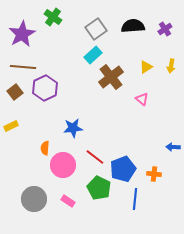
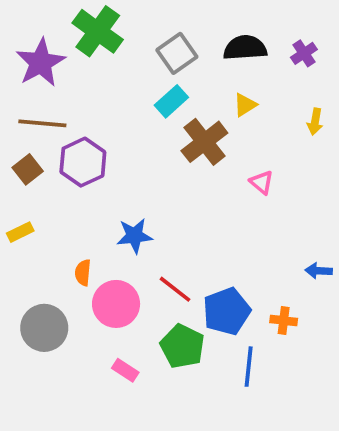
green cross: (53, 17) -> (98, 31), size x1.5
yellow triangle: (146, 67) -> (245, 105), moved
gray circle: (34, 199) -> (44, 328), moved

